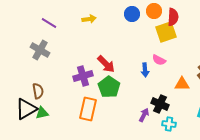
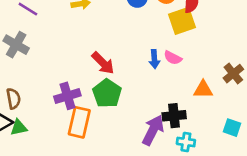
blue arrow: (145, 70) -> (154, 59), moved
purple cross: (83, 76) -> (67, 96), moved
black cross: (160, 104) -> (174, 116), turned -30
purple arrow: (144, 115) -> (153, 130), size x1.6

